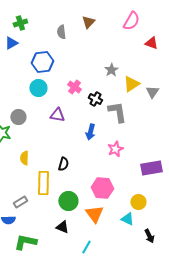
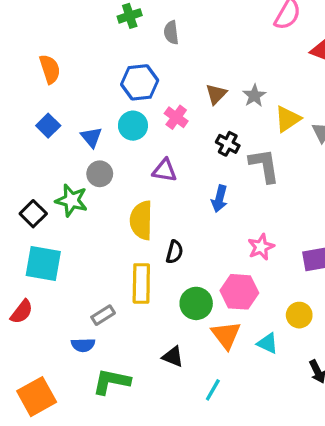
brown triangle: (88, 22) -> (216, 94), moved
green cross: (20, 23) -> (130, 16), moved
blue triangle: (11, 43) -> (91, 137), moved, turned -40
pink cross: (74, 87) -> (176, 117), moved
pink star: (115, 149) -> (261, 247), moved
yellow semicircle: (24, 158) -> (141, 220), moved, size x1.6
green circle: (68, 201) -> (196, 303), moved
cyan triangle: (127, 219) -> (268, 343), moved

